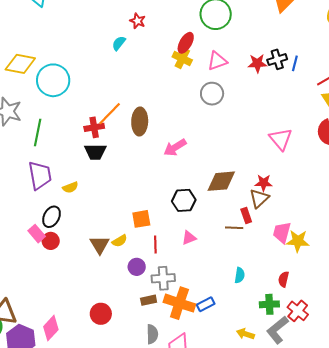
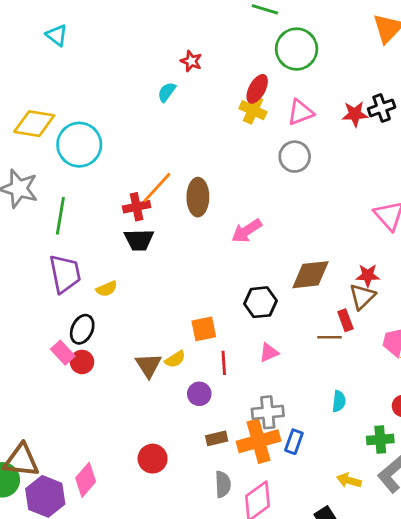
gray cross: (163, 278) -> (268, 412), moved
orange cross: (179, 303) -> (259, 441), turned -32
blue rectangle: (206, 304) -> (294, 442), turned -42

